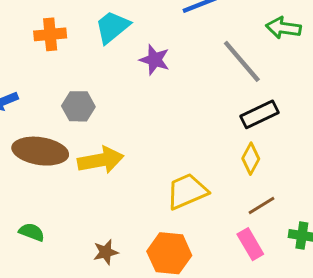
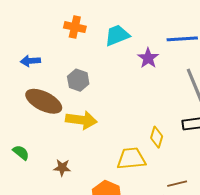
purple star: (155, 60) -> (148, 58), moved
yellow diamond: (251, 159) -> (157, 137), moved, turned -30
brown star: (106, 252) -> (62, 168), moved

